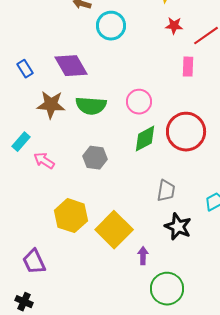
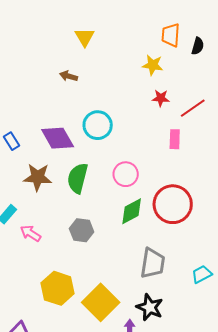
cyan circle: (111, 26) -> (98, 125), moved
green semicircle: (91, 106) -> (78, 178), turned 100
gray trapezoid: (166, 191) -> (153, 263), size x1.4
black star: (178, 227) -> (150, 307), moved

